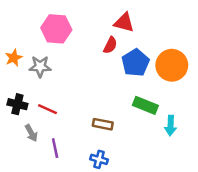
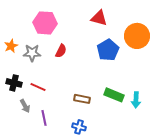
red semicircle: (110, 45) -> (61, 51), moved
orange circle: (172, 65) -> (137, 36), moved
green rectangle: (145, 105) -> (114, 95), moved

